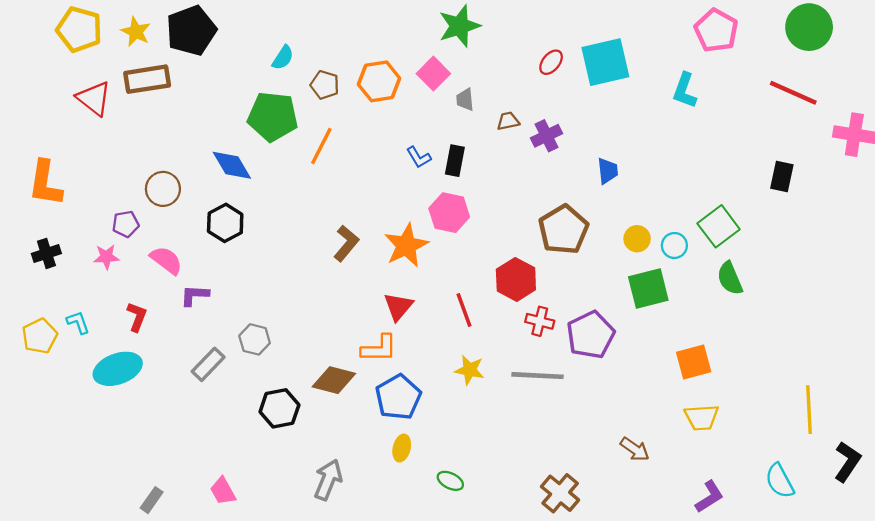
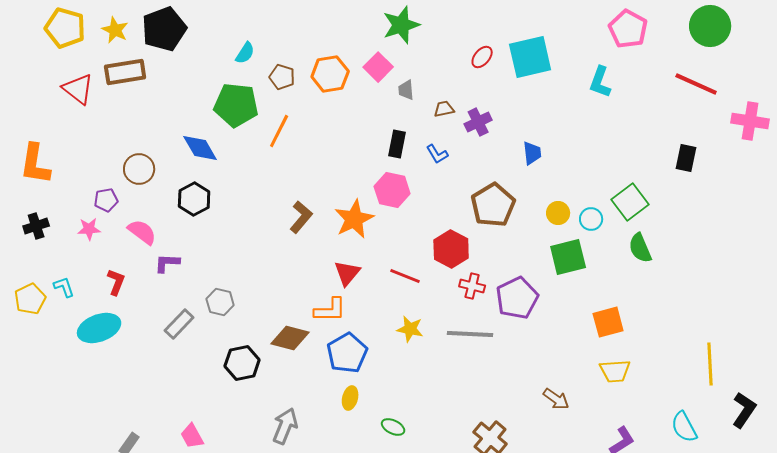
blue L-shape: (419, 157) -> (437, 154), moved
red line: (464, 310) -> (405, 276), turned -48

